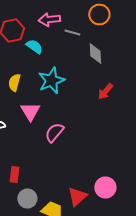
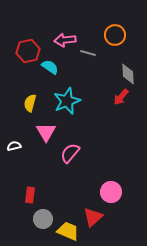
gray diamond: (95, 54) -> (128, 74), moved
red arrow: (105, 92) -> (121, 97), moved
pink circle: (105, 188) -> (111, 192), moved

